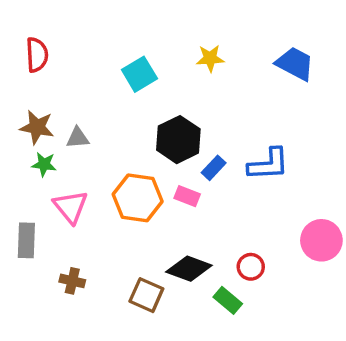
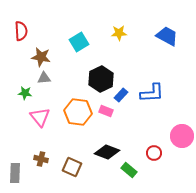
brown star: (37, 127) -> (41, 57), moved
gray rectangle: (26, 240) -> (15, 173), moved
red circle: (251, 267) -> (154, 153), moved
brown square: (146, 295) -> (72, 167), moved

